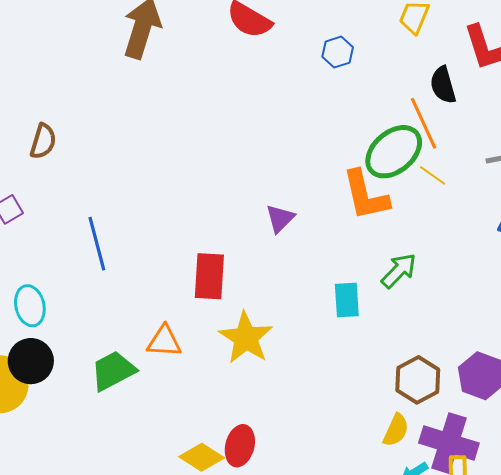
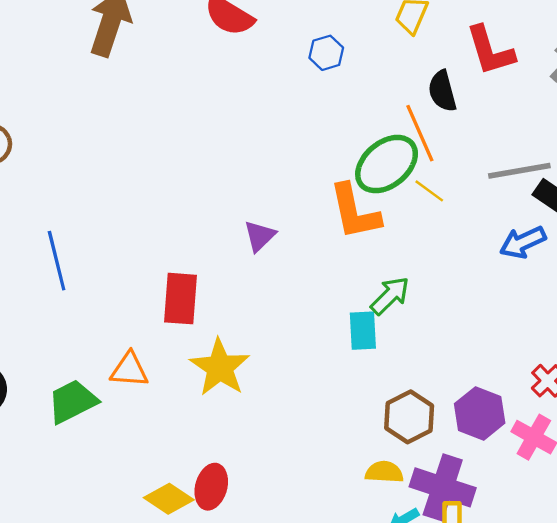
cyan rectangle: (347, 300) -> (363, 331), moved
yellow semicircle: (396, 430) -> (384, 472), turned -112

